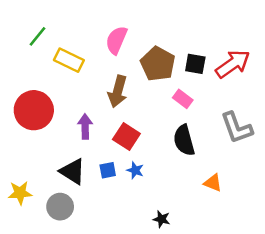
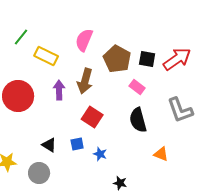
purple arrow: (85, 126) -> (59, 90), moved
blue star: (135, 170) -> (100, 154), moved
black triangle: (73, 172) -> (49, 145), size x0.7

